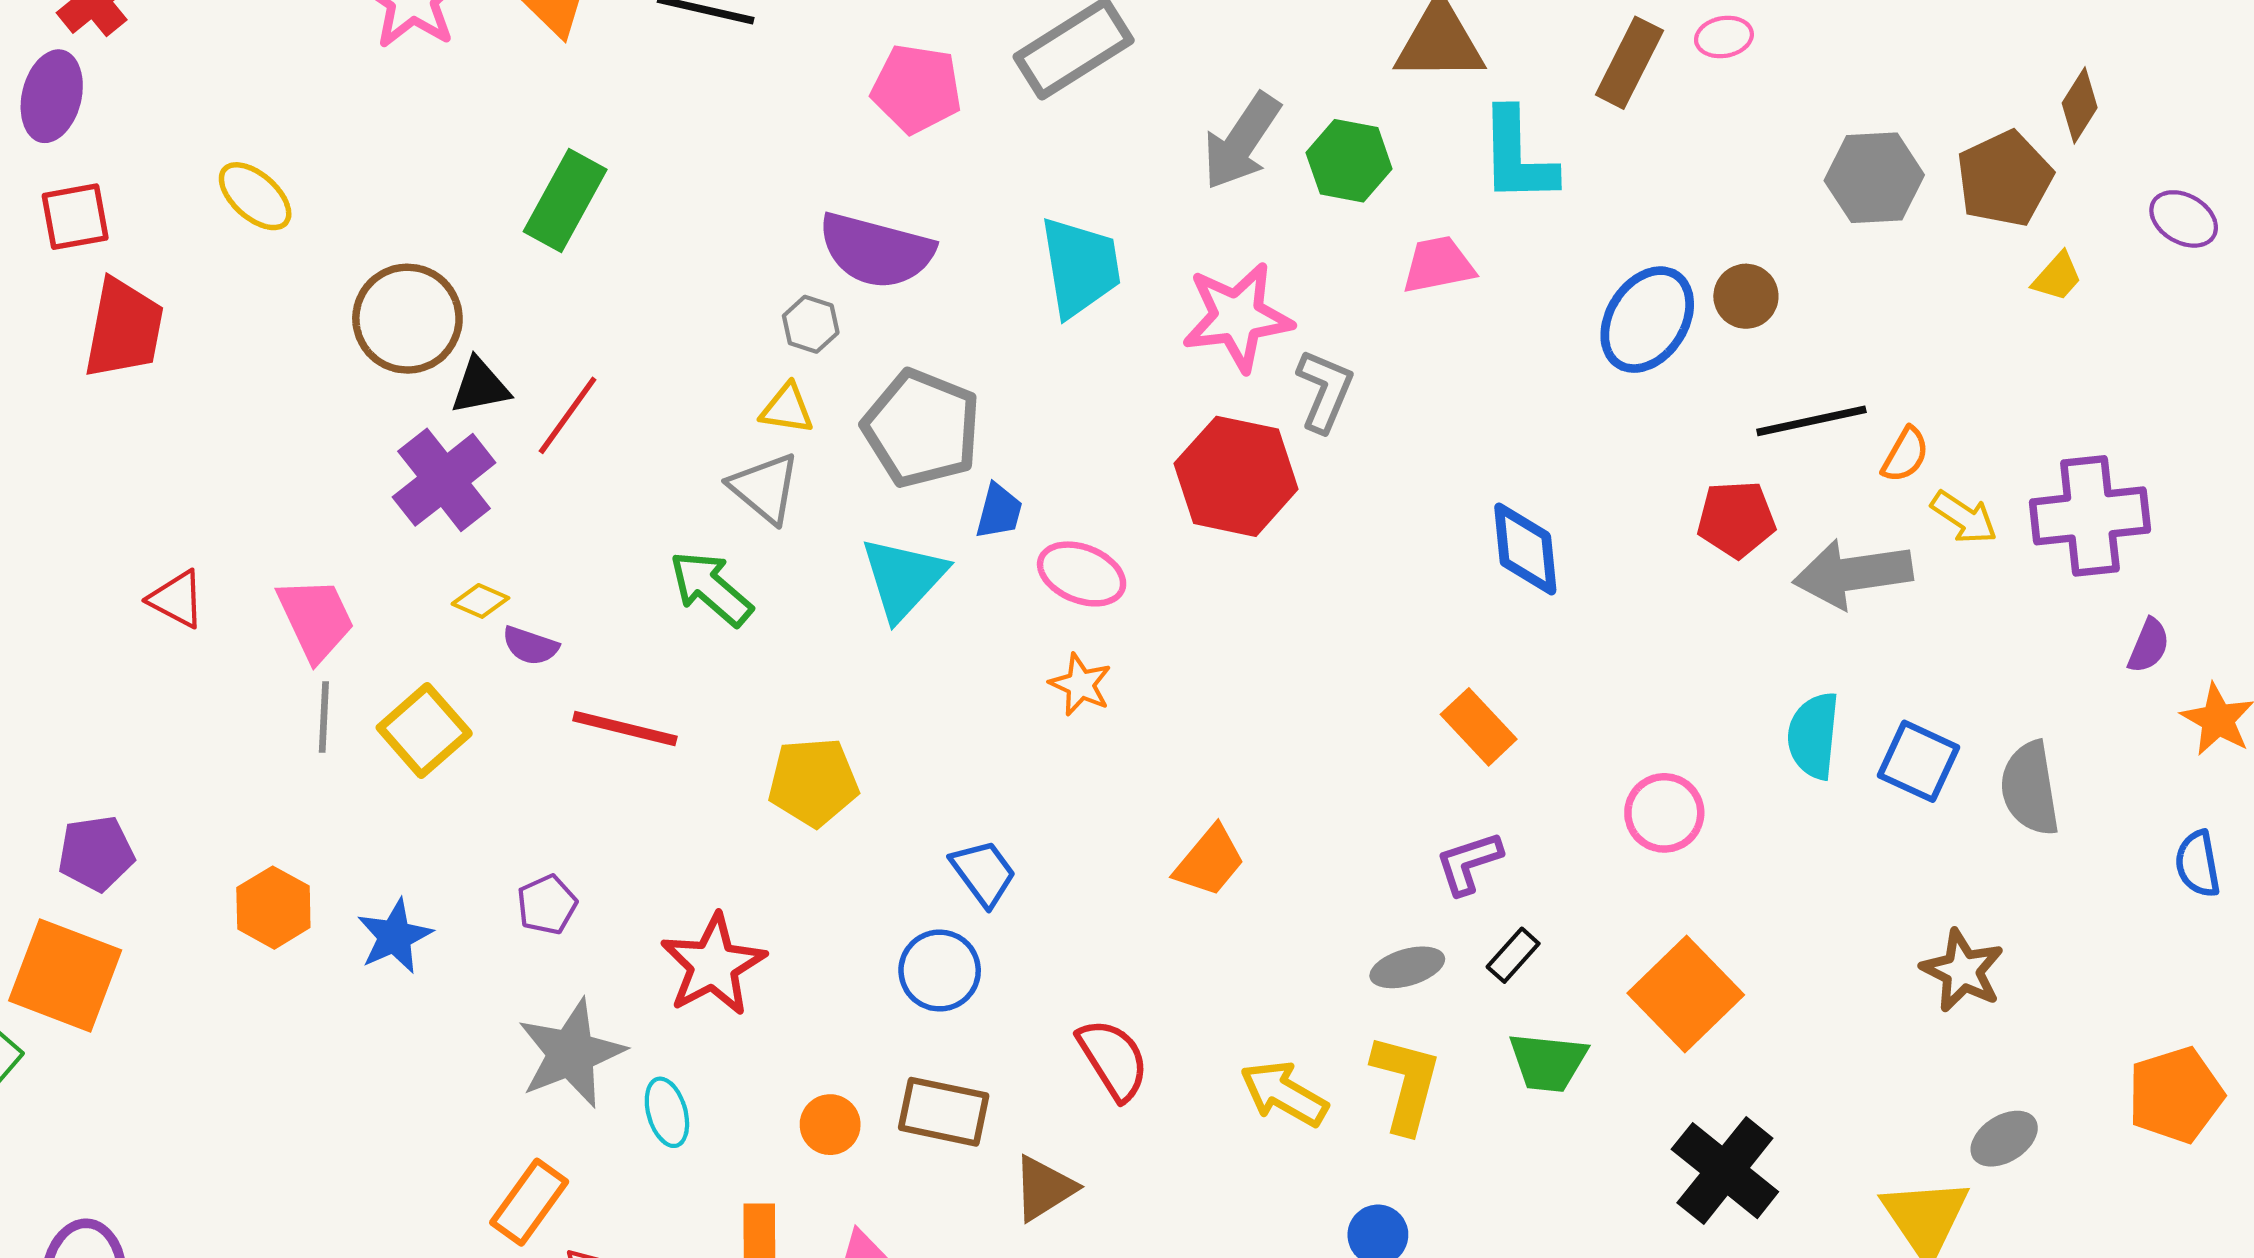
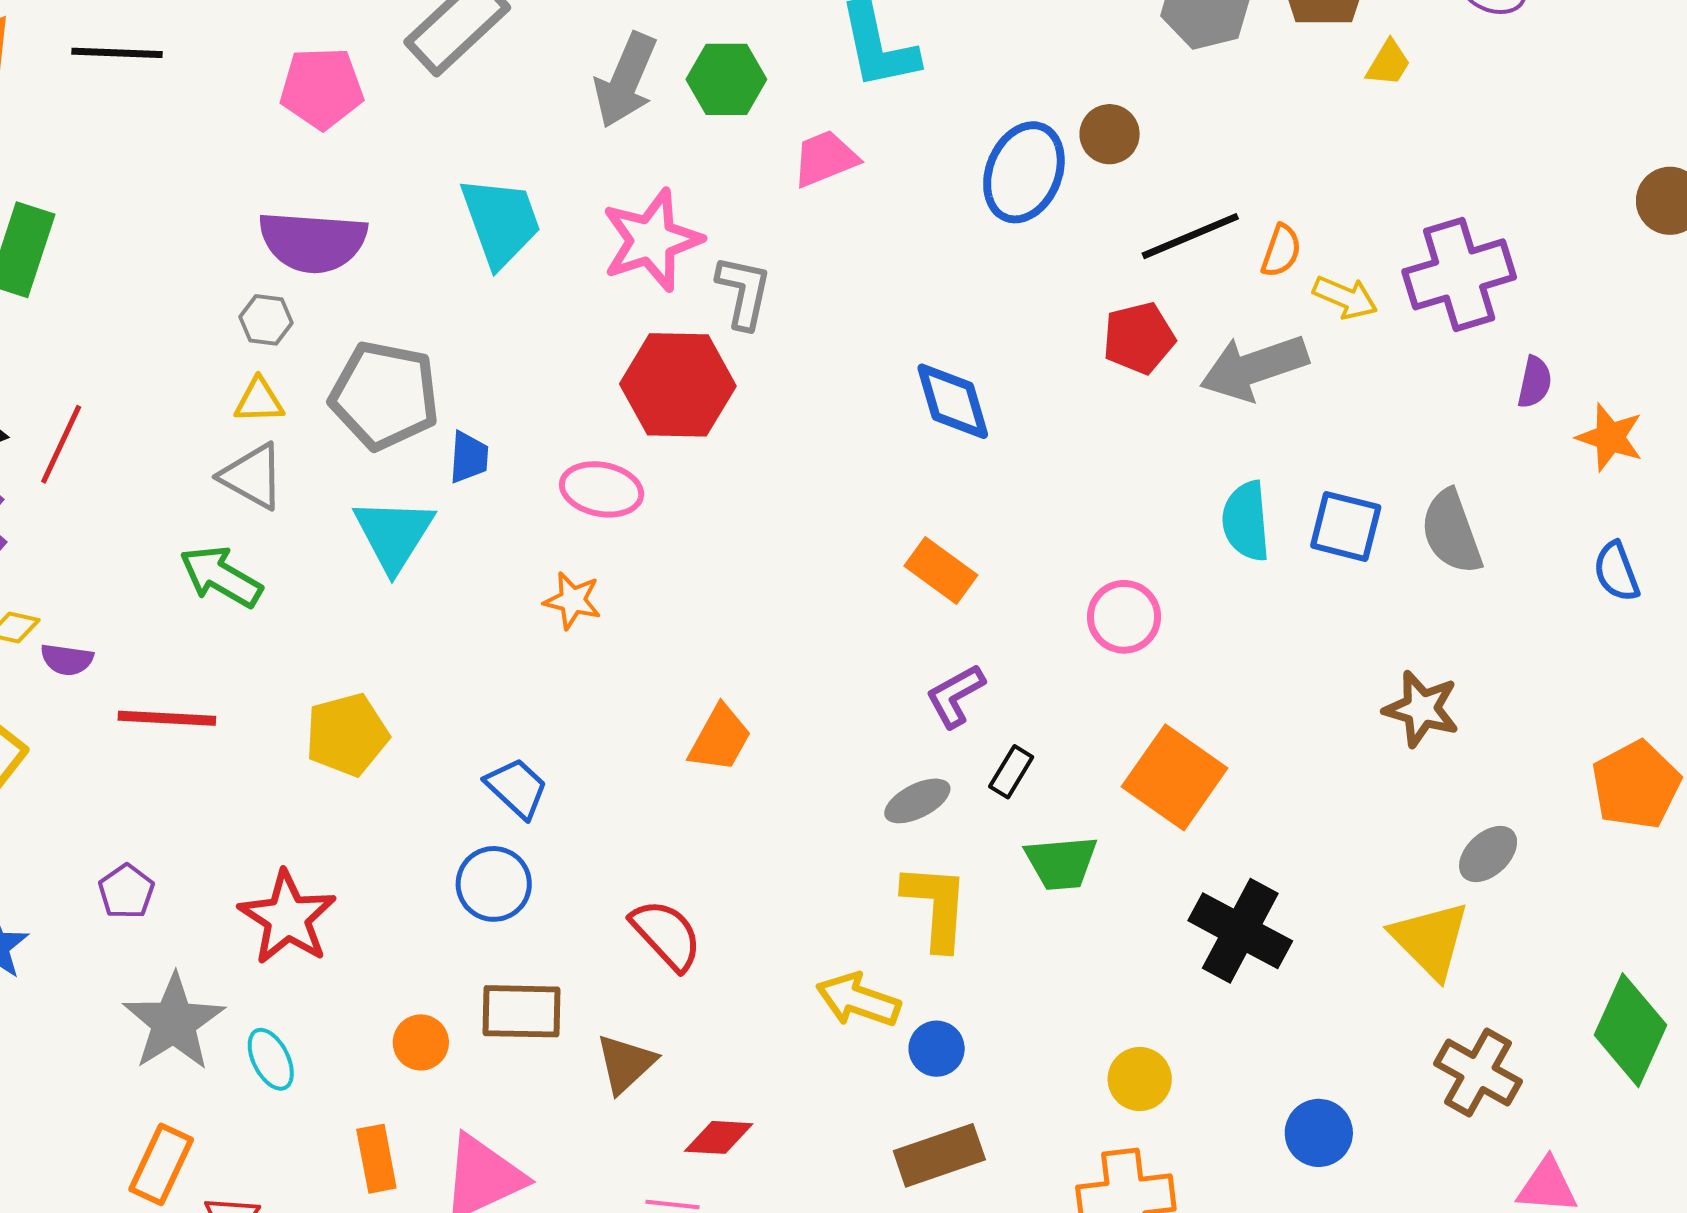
pink ellipse: (1082, 574) -> (602, 489), moved
yellow arrow: (1284, 1094) -> (858, 1000), moved

